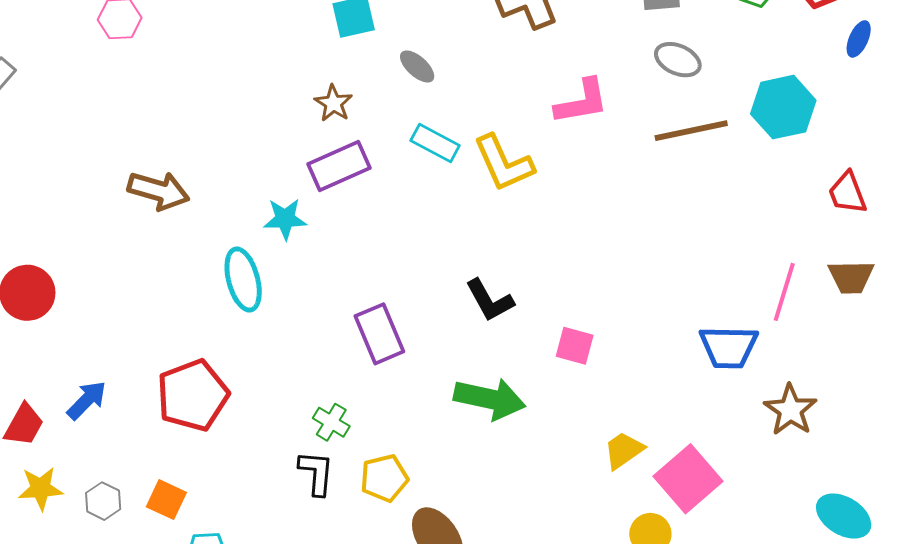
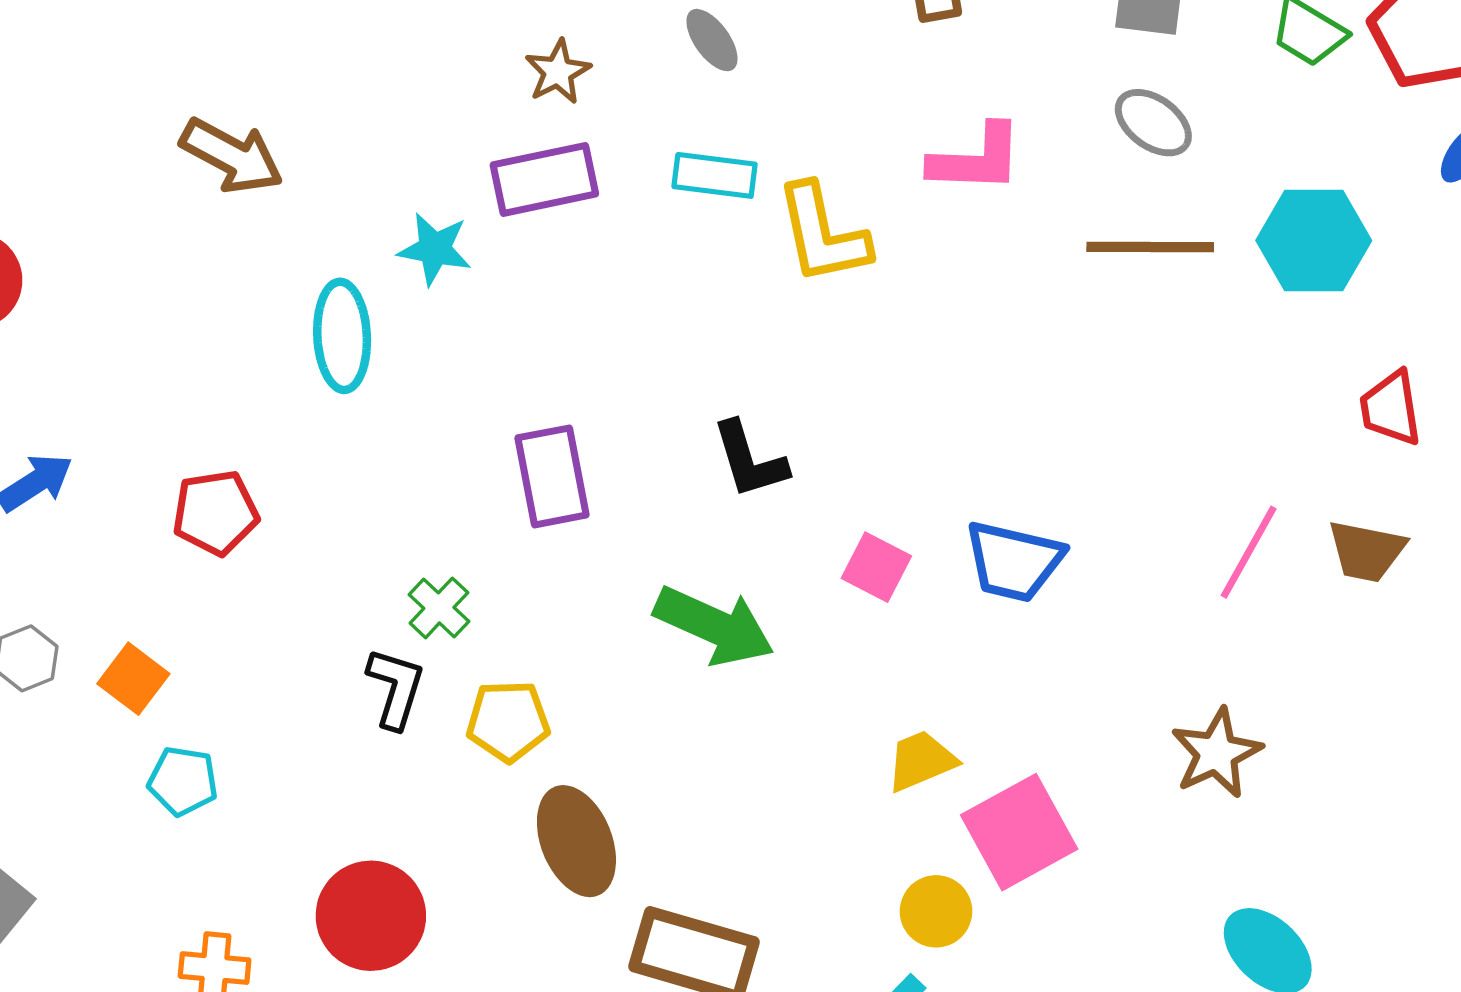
cyan rectangle: (435, 143) -> (715, 175), turned -33
blue trapezoid: (729, 347) -> (1014, 561), moved
red pentagon: (193, 395) -> (215, 513), size x0.7

